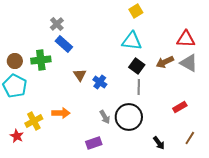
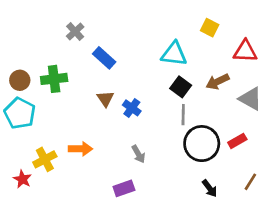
yellow square: (136, 11) -> (210, 28), moved, turned -32
blue rectangle: (64, 44) -> (104, 58), moved
gray triangle: (189, 63) -> (250, 99), moved
black circle: (129, 117) -> (202, 144), moved

